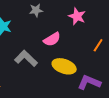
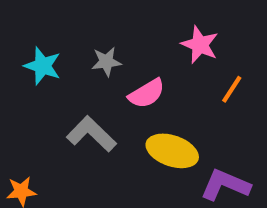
gray star: (36, 10) -> (106, 62), moved
orange line: (98, 45) -> (232, 89), moved

